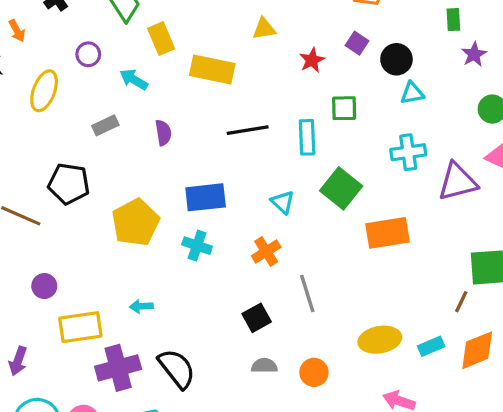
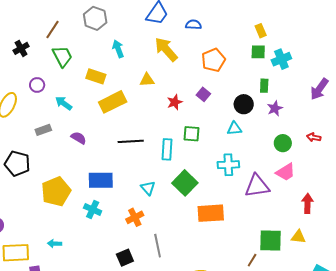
yellow rectangle: (161, 39) -> (96, 76), moved, turned -54
black circle: (396, 59) -> (244, 104), moved
yellow rectangle: (212, 70) -> (113, 102), turned -44
purple semicircle: (163, 133) -> (79, 138), turned -56

